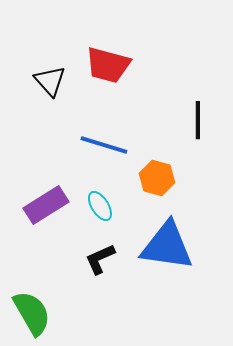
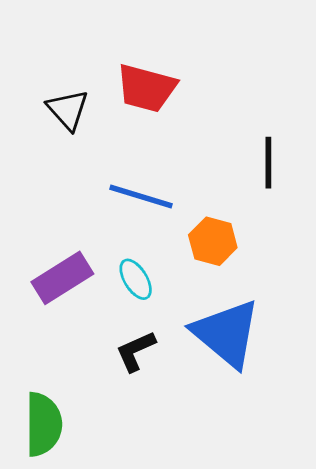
blue triangle: (167, 246) -> (226, 333), turned 32
green semicircle: (32, 313) -> (43, 424), turned 30

